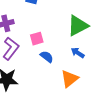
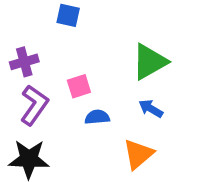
blue semicircle: (47, 57) -> (97, 117), turned -40

